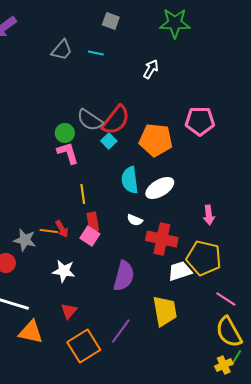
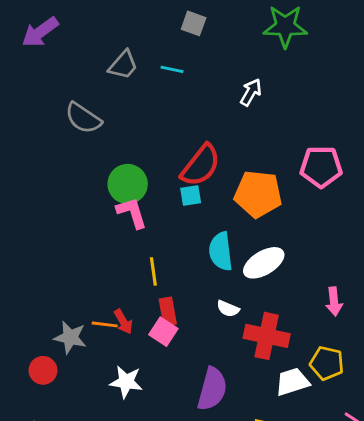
gray semicircle: (90, 120) -> (83, 118), moved
green circle: (65, 133) -> (128, 184), size x1.4
cyan square: (109, 141) -> (191, 195), turned 35
yellow pentagon: (204, 258) -> (327, 363), size x0.7

